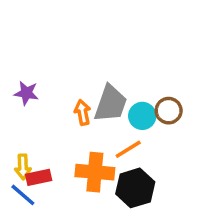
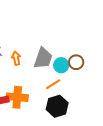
orange arrow: (83, 112) -> (16, 58), moved
orange cross: (95, 172) -> (17, 97), moved

